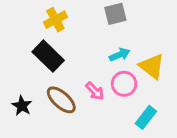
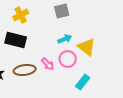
black rectangle: (48, 56) -> (16, 40), turned -30
brown ellipse: (61, 100) -> (25, 70), turned -50

